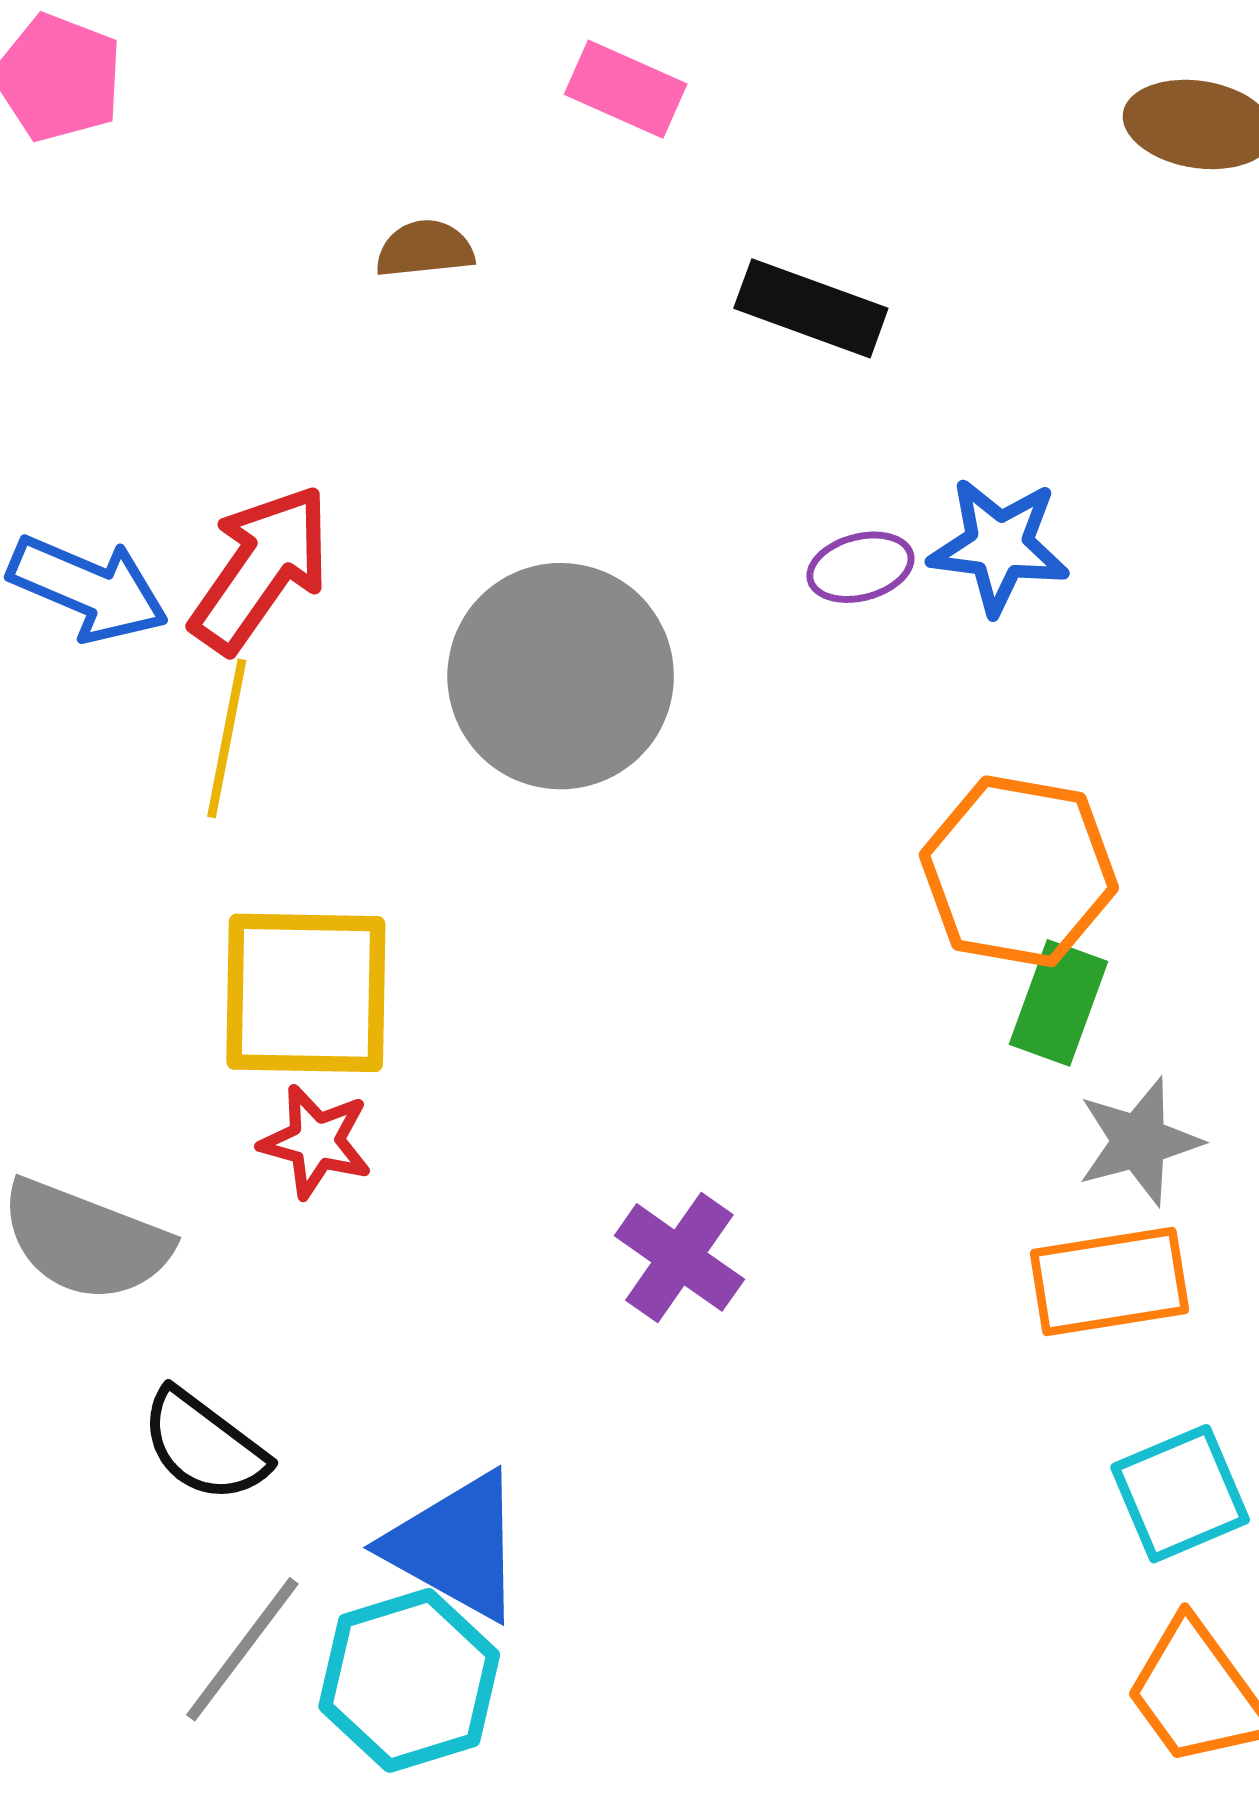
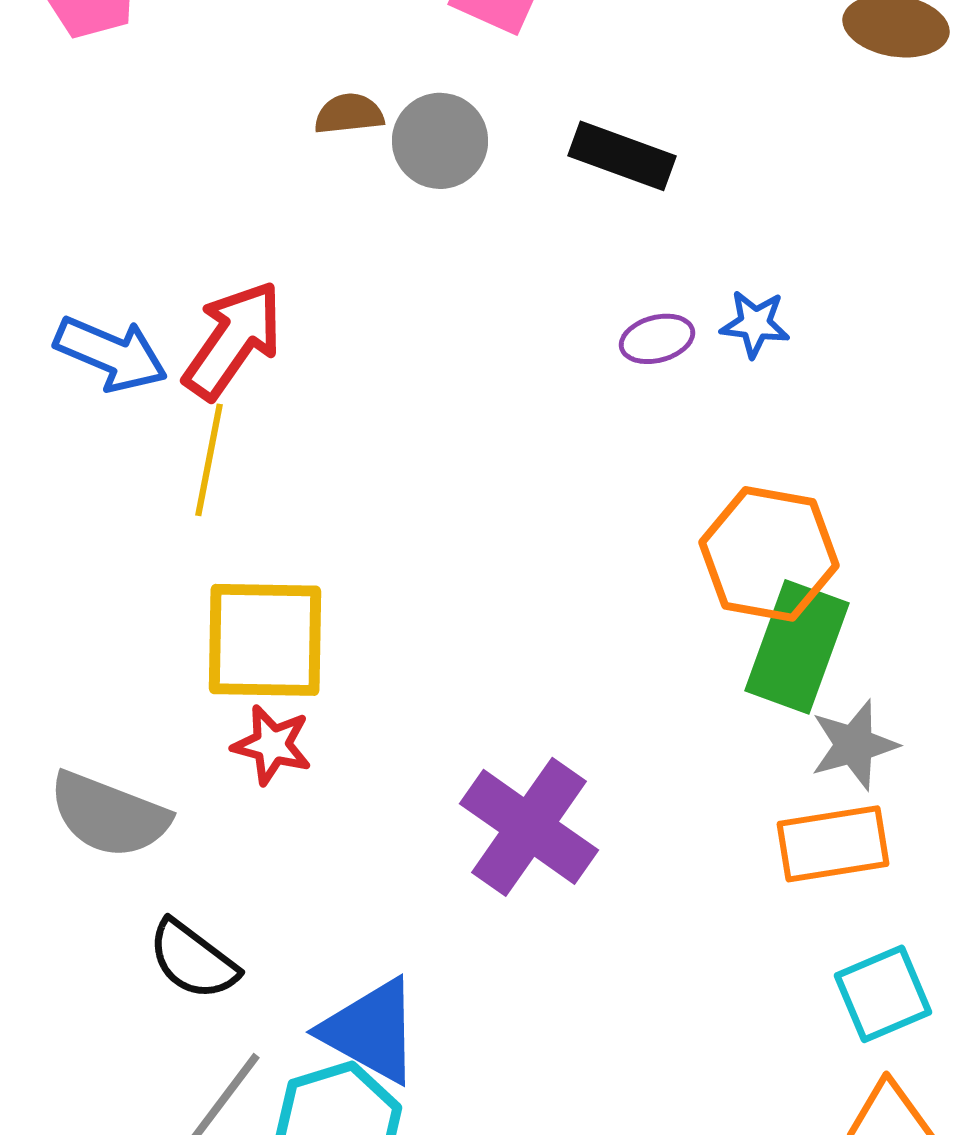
blue star: (999, 546) -> (755, 324), size x0.7
gray circle: (561, 676) -> (440, 141), moved, size x0.6
green rectangle: (1058, 1003) -> (797, 647), size x1.5
purple cross: (679, 1257) -> (529, 827), size x1.5

